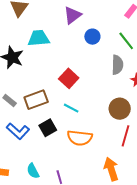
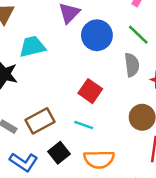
blue circle: (92, 37) -> (97, 35), size x1.6
red square: (69, 78) -> (90, 91), moved

